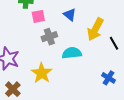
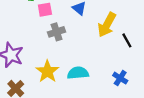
cyan semicircle: (72, 53) -> (78, 73), moved

